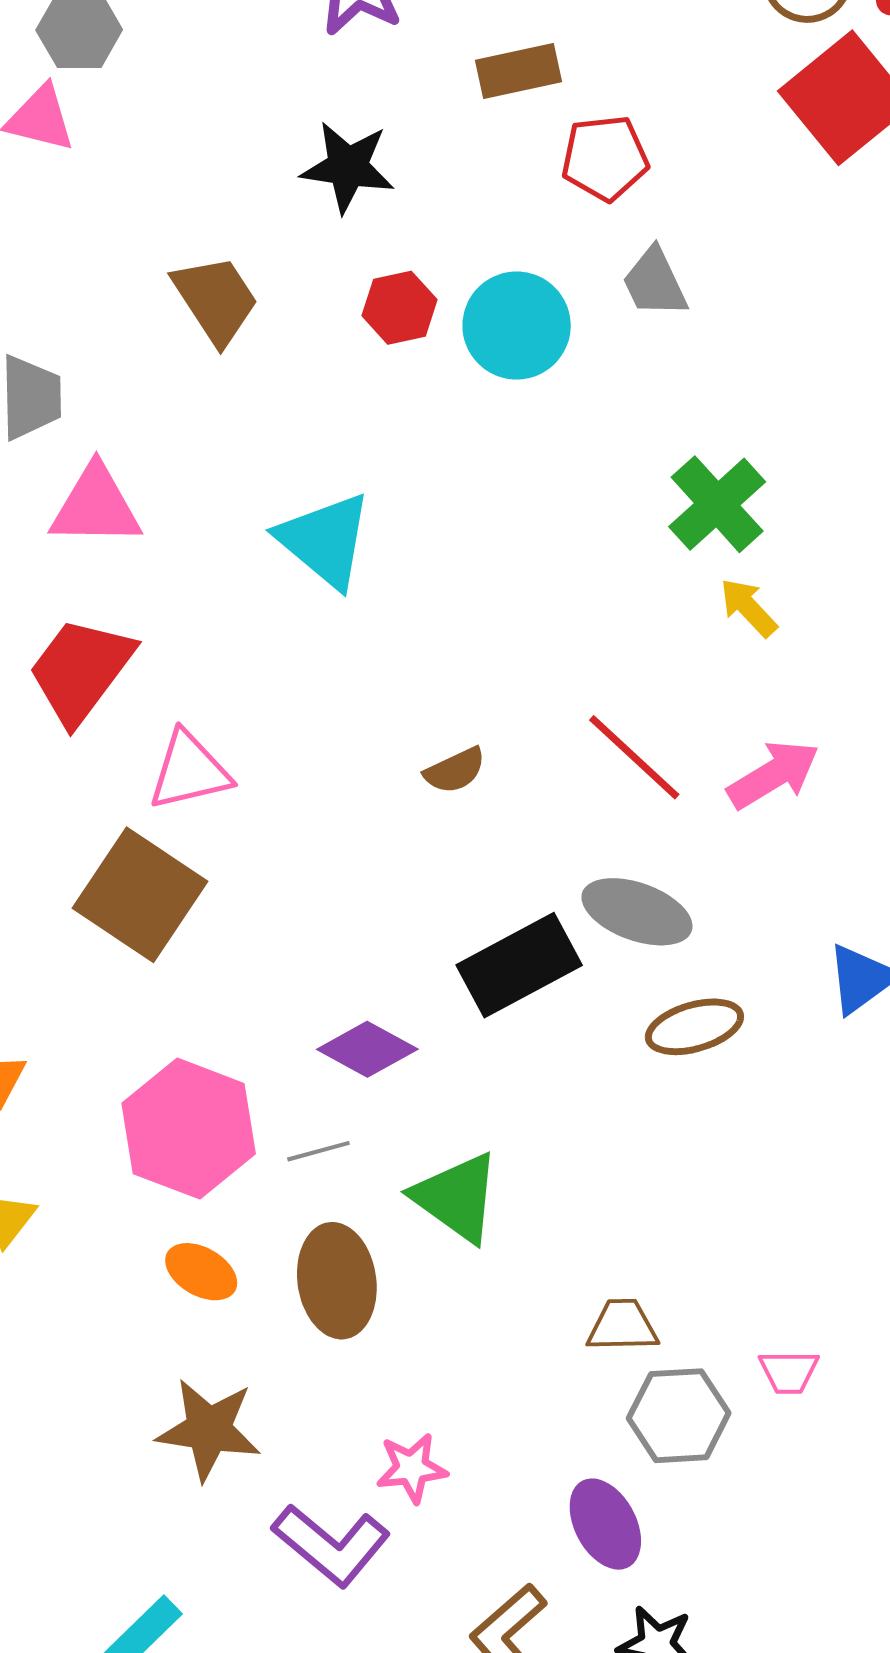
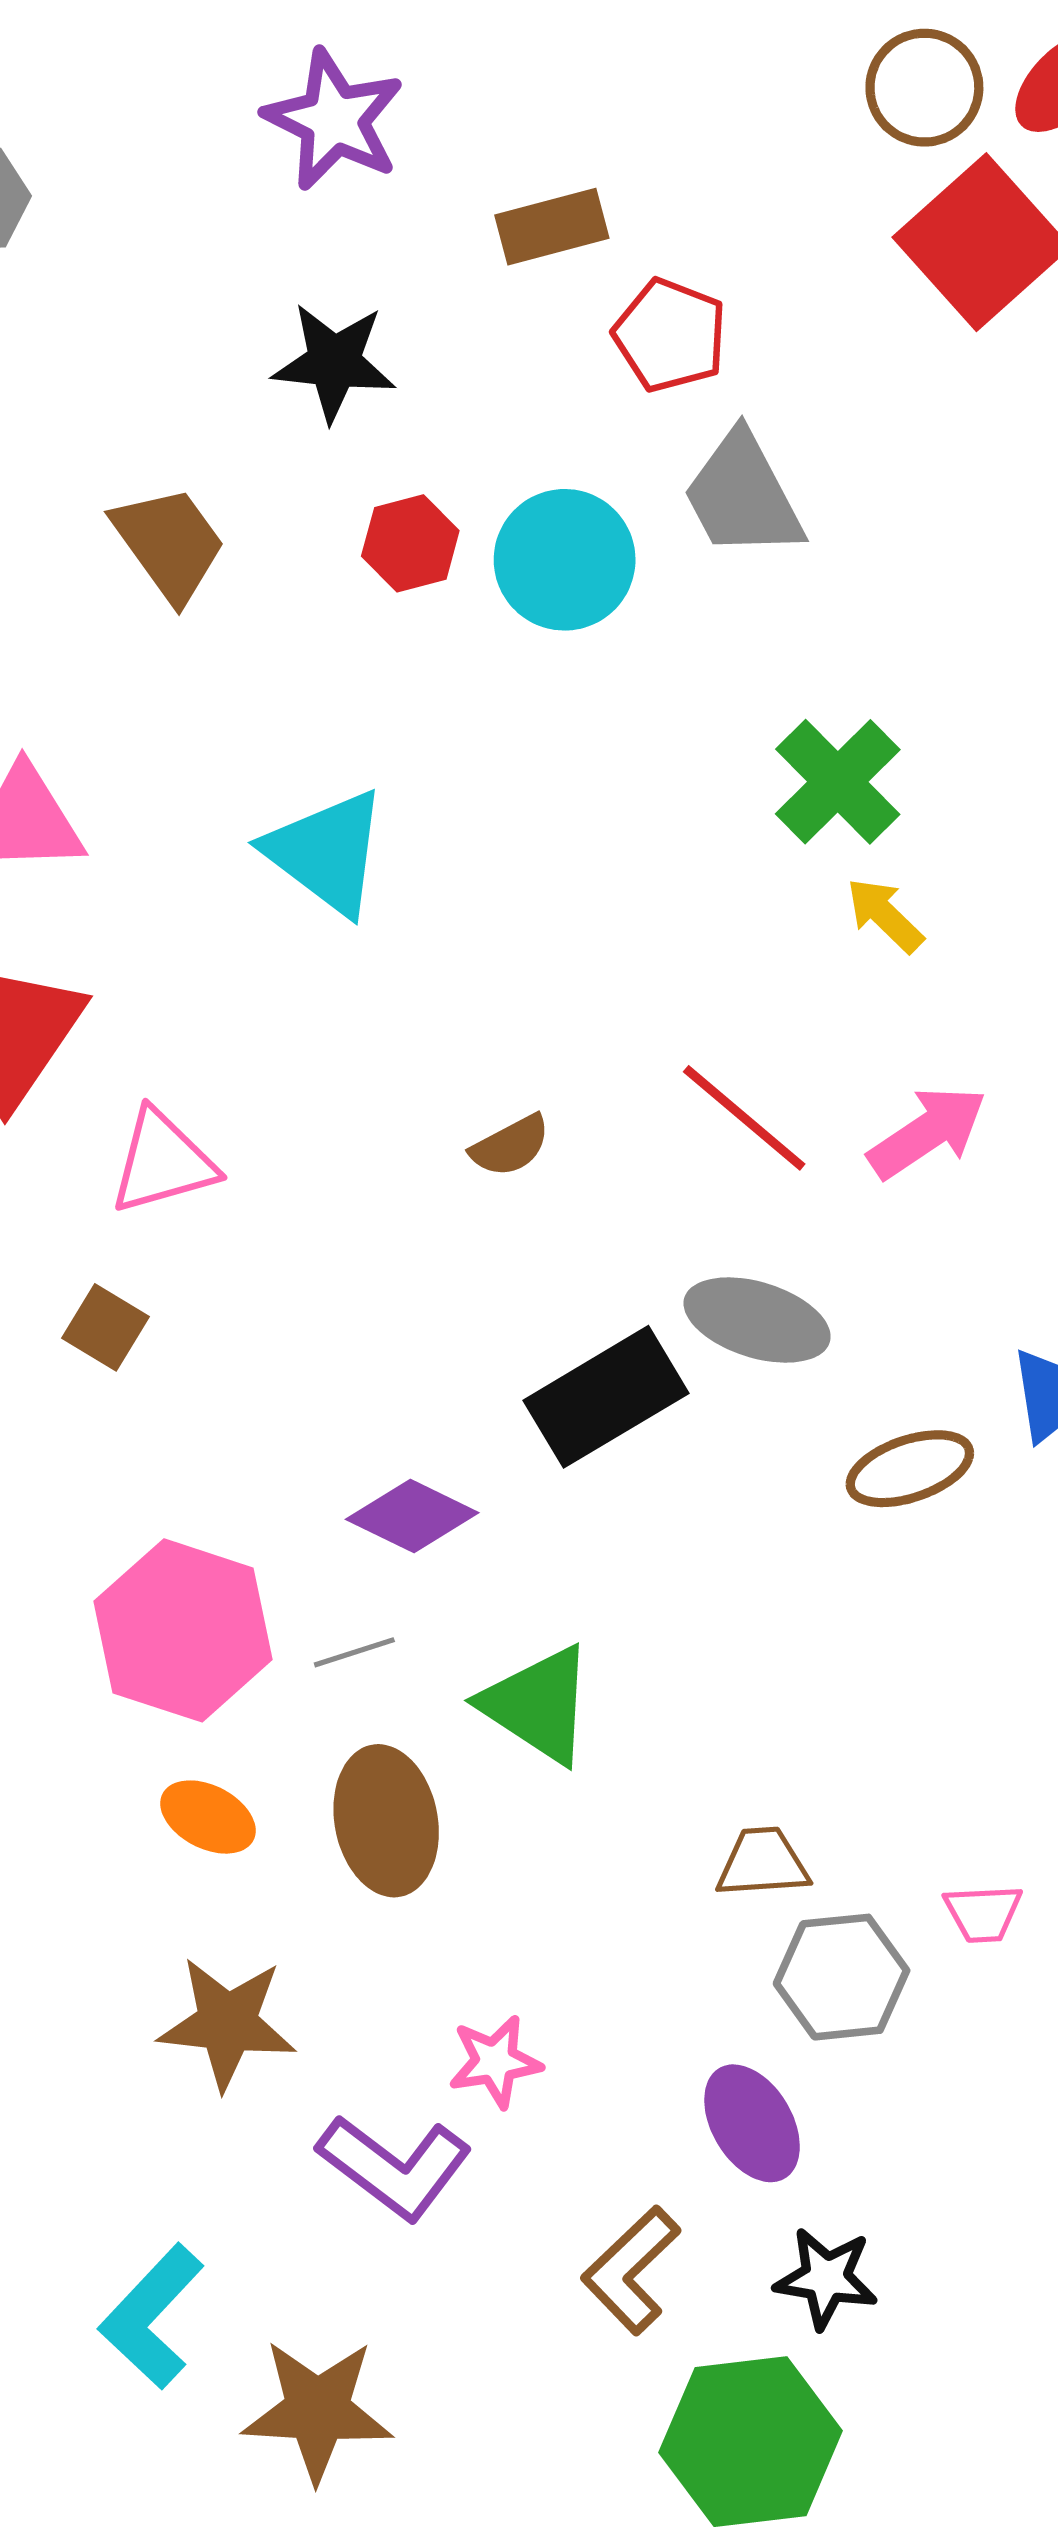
red pentagon: (605, 158) -> (670, 335), turned 30
gray trapezoid: (655, 283) -> (743, 495), size x1.4
brown square: (140, 895) -> (106, 1327), size x0.5
brown ellipse: (694, 1027) -> (910, 1469), moved

